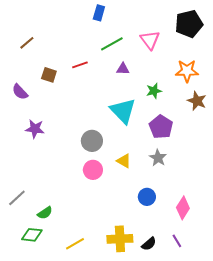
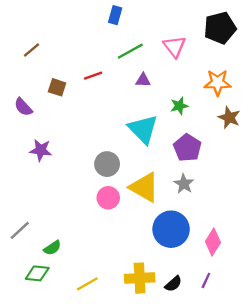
yellow triangle: (124, 161) -> (144, 187), size x1.8
blue circle: (147, 197) -> (171, 229), size x1.8
purple line: (177, 241) -> (206, 280), turned 56

